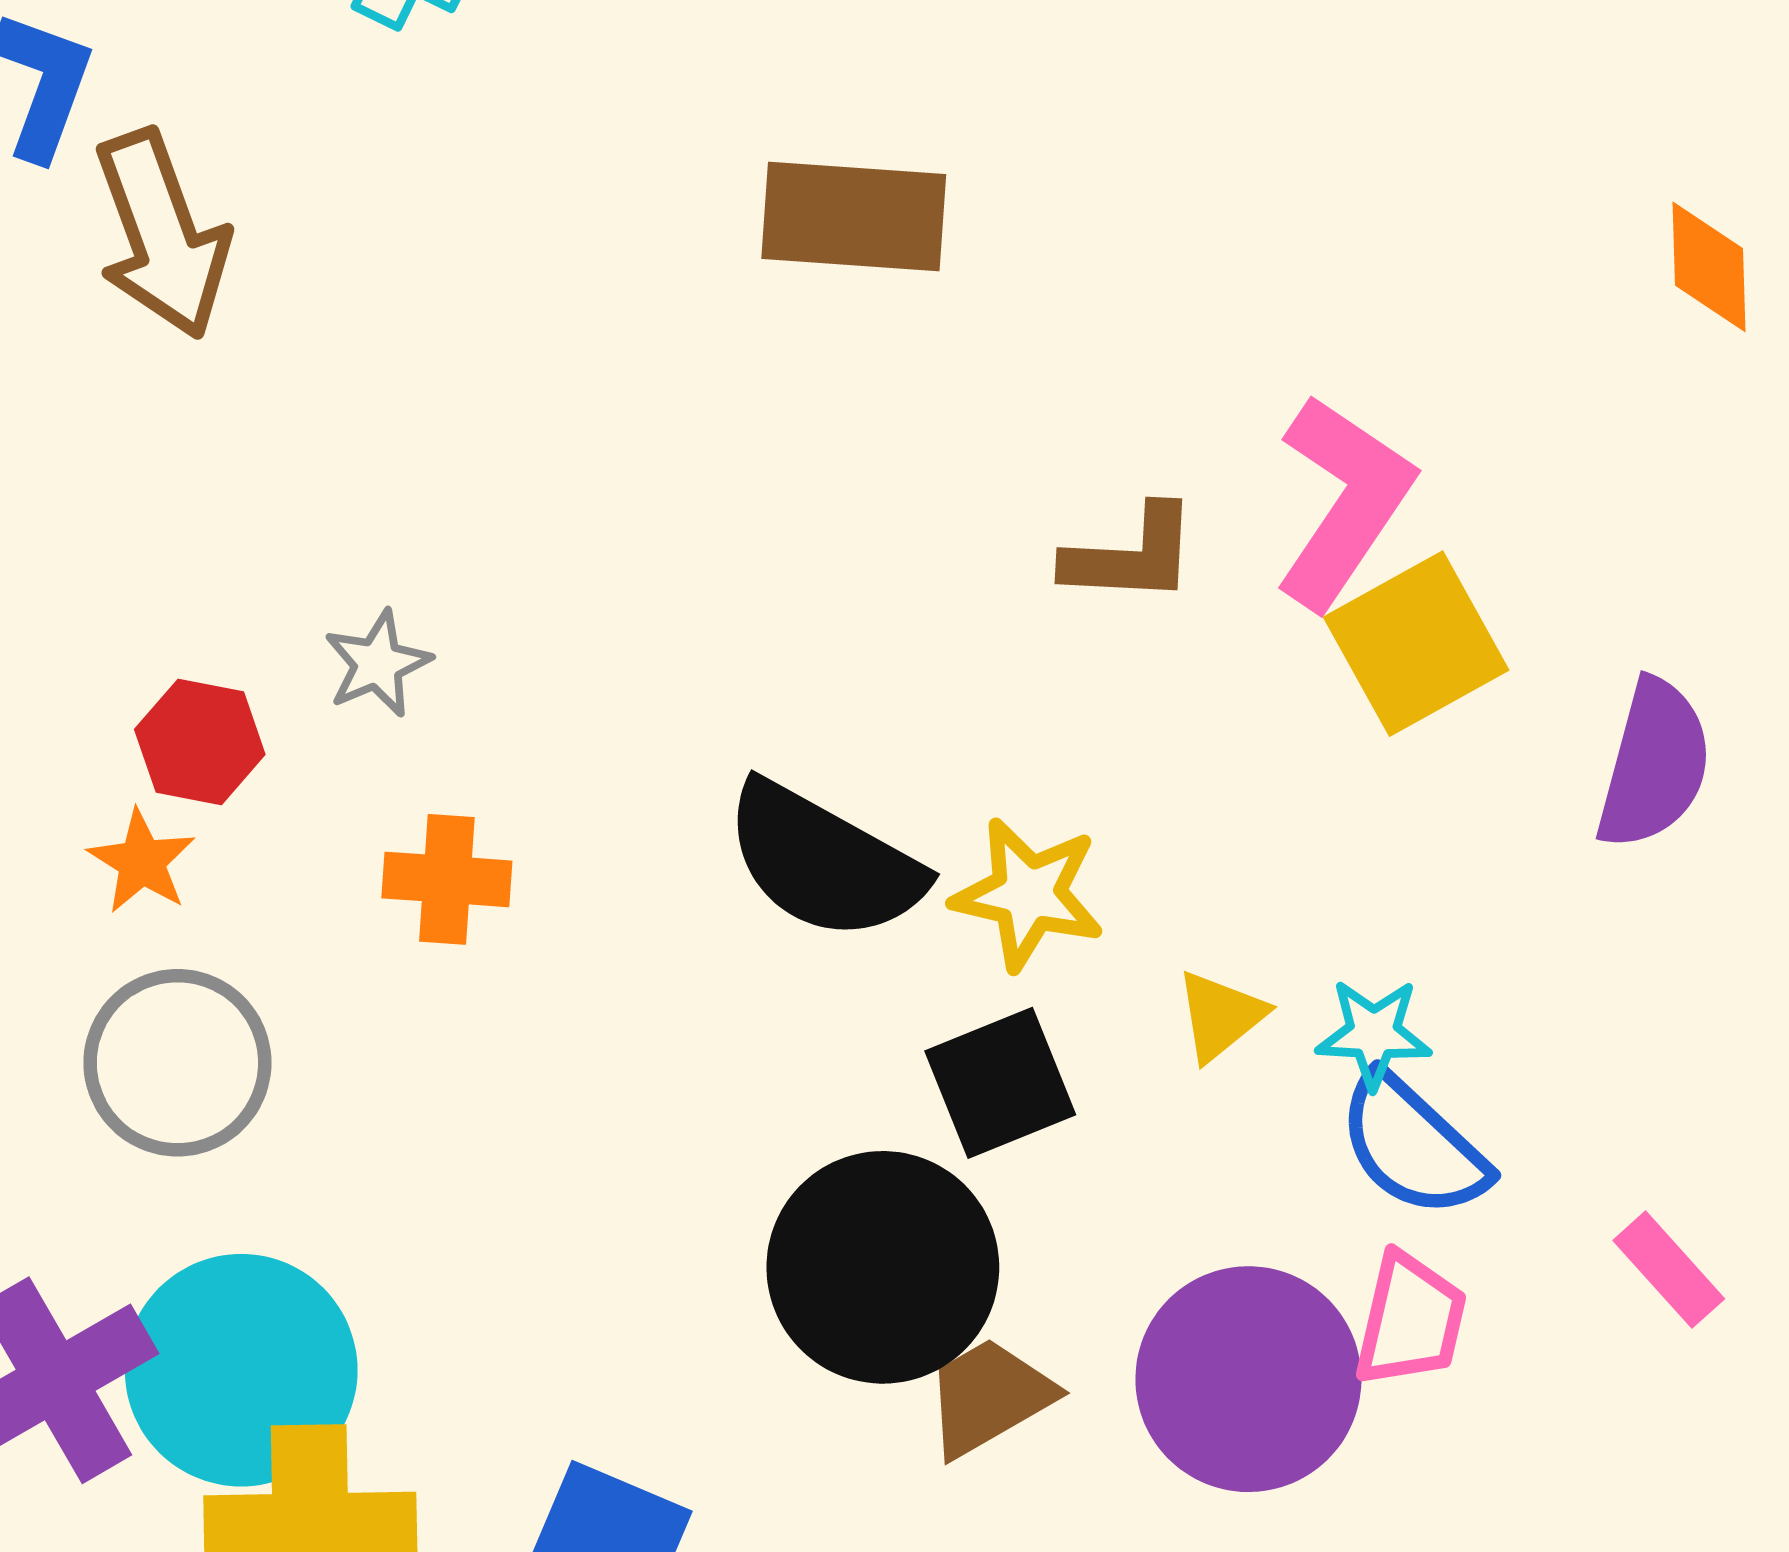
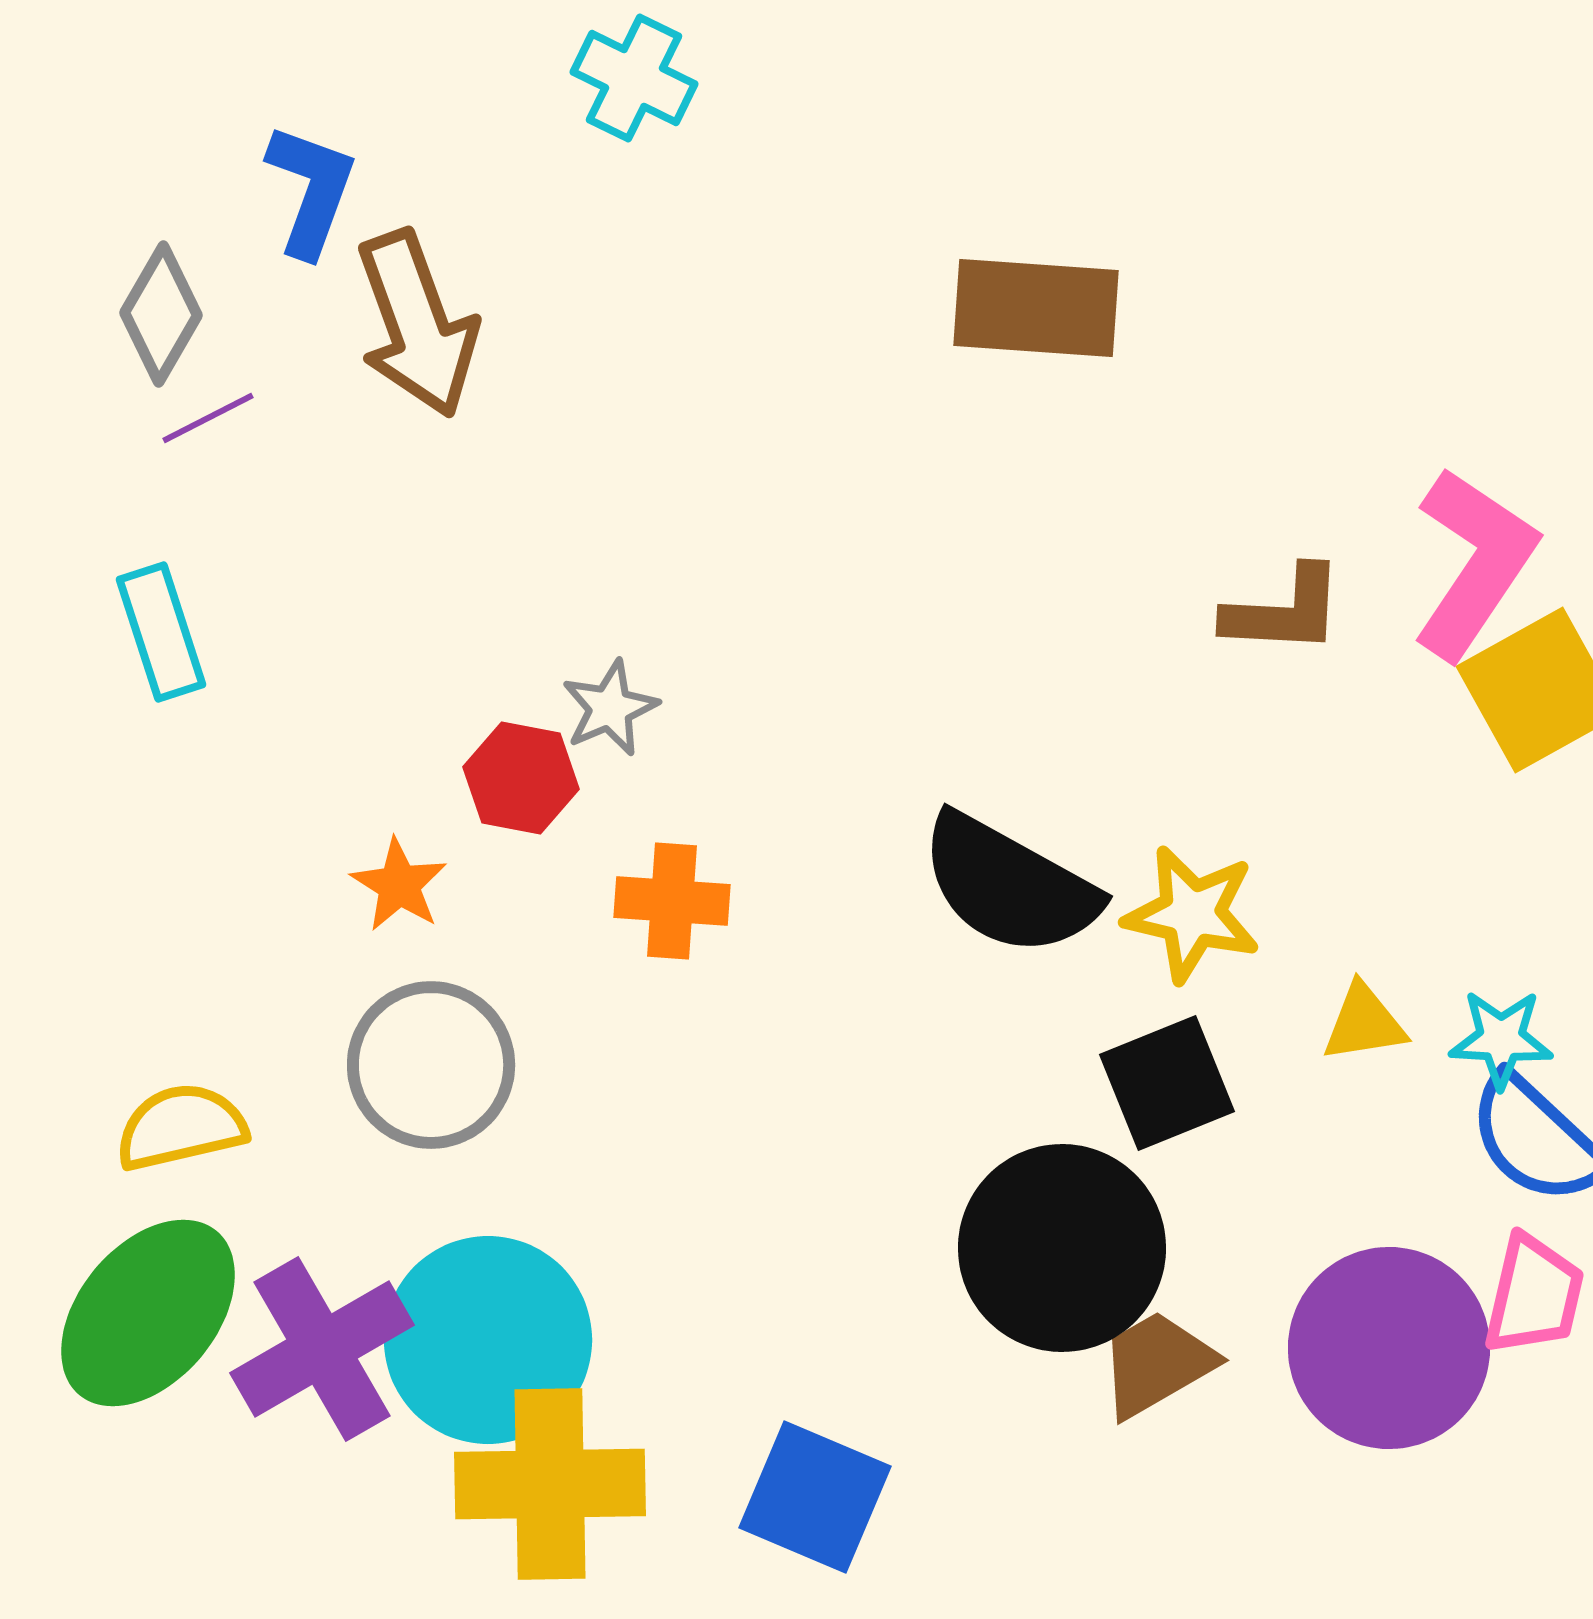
red hexagon: (200, 742) -> (521, 778), moved
yellow triangle: (1220, 1016) -> (1364, 1023), turned 30

